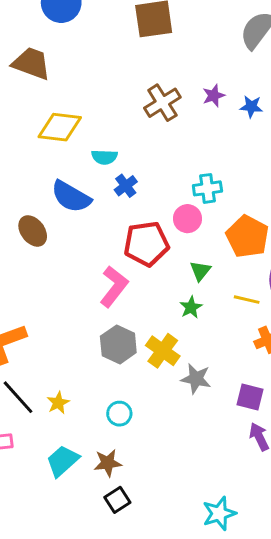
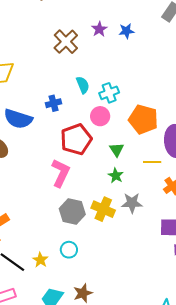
cyan semicircle: (104, 157) -> (83, 85), moved, turned -102
blue cross: (126, 186) -> (54, 103), turned 35
gray star: (196, 379) -> (132, 203), moved
cyan circle: (119, 414) -> (69, 250), moved

